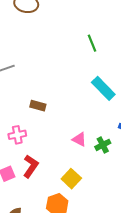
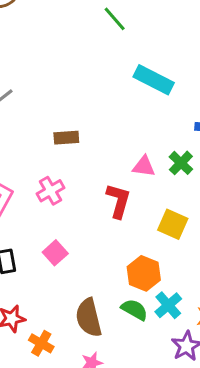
red L-shape: (31, 166) -> (118, 201), moved
yellow square: (71, 179) -> (173, 224), moved

